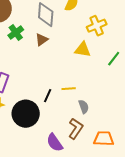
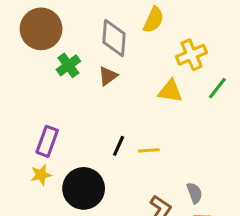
green line: (114, 59) -> (217, 88), moved
black line: (48, 96) -> (119, 146), moved
gray semicircle: (84, 107) -> (195, 193), moved

